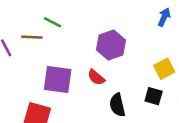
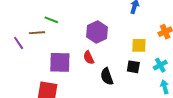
yellow square: (164, 69) -> (139, 45), turned 35
red semicircle: (96, 77) -> (89, 58), turned 32

